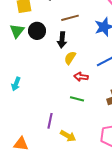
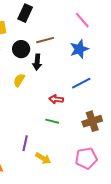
black circle: (37, 31) -> (21, 49), moved
yellow semicircle: (70, 58) -> (19, 80), moved

